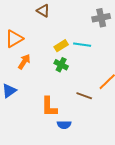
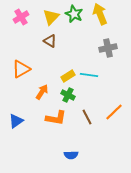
orange arrow: (24, 62) -> (42, 92), moved
brown line: (84, 96) -> (87, 117), moved, turned 42
orange L-shape: (49, 107) -> (56, 118), moved, turned -80

